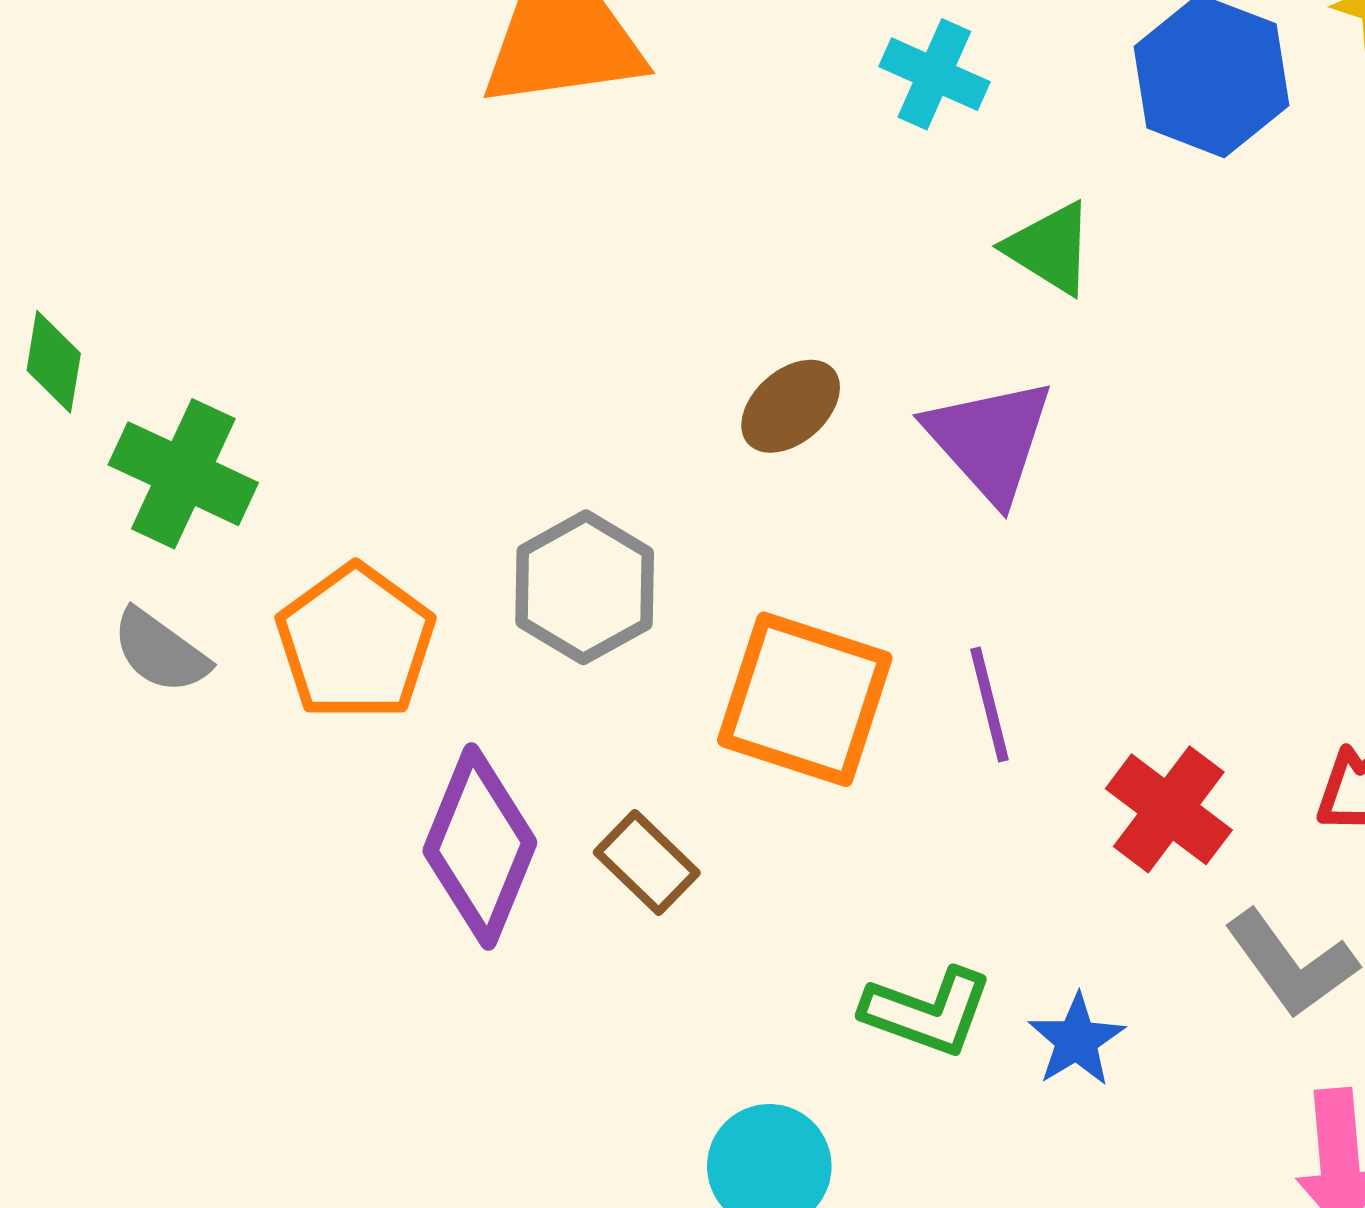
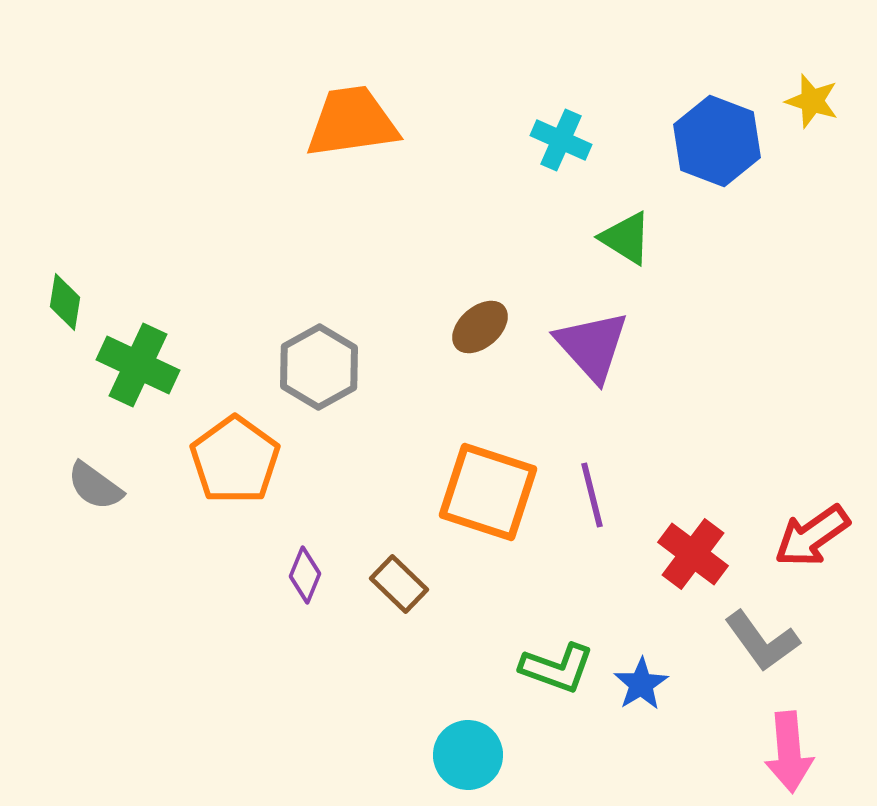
gray hexagon: (585, 587) -> (319, 367), moved
gray semicircle: (160, 651) -> (95, 486), moved
purple diamond: (480, 847) -> (305, 575), size x0.5

